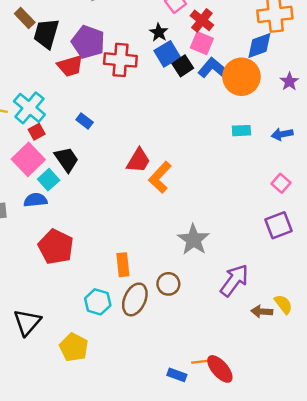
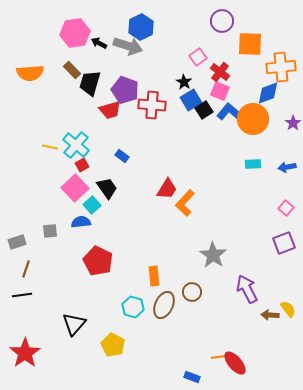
purple arrow: (234, 280) -> (247, 289), turned -64
blue rectangle: (177, 375) -> (192, 377), moved

